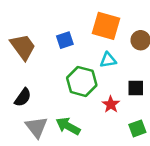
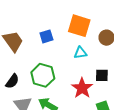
green hexagon: (82, 81) -> (43, 75), moved
red star: (111, 104) -> (82, 88), size x1.5

